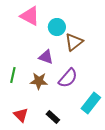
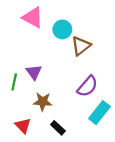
purple triangle: (46, 57) -> (34, 72), moved, turned 35
purple semicircle: (68, 78) -> (87, 86), moved
brown star: (39, 81) -> (43, 102), moved

